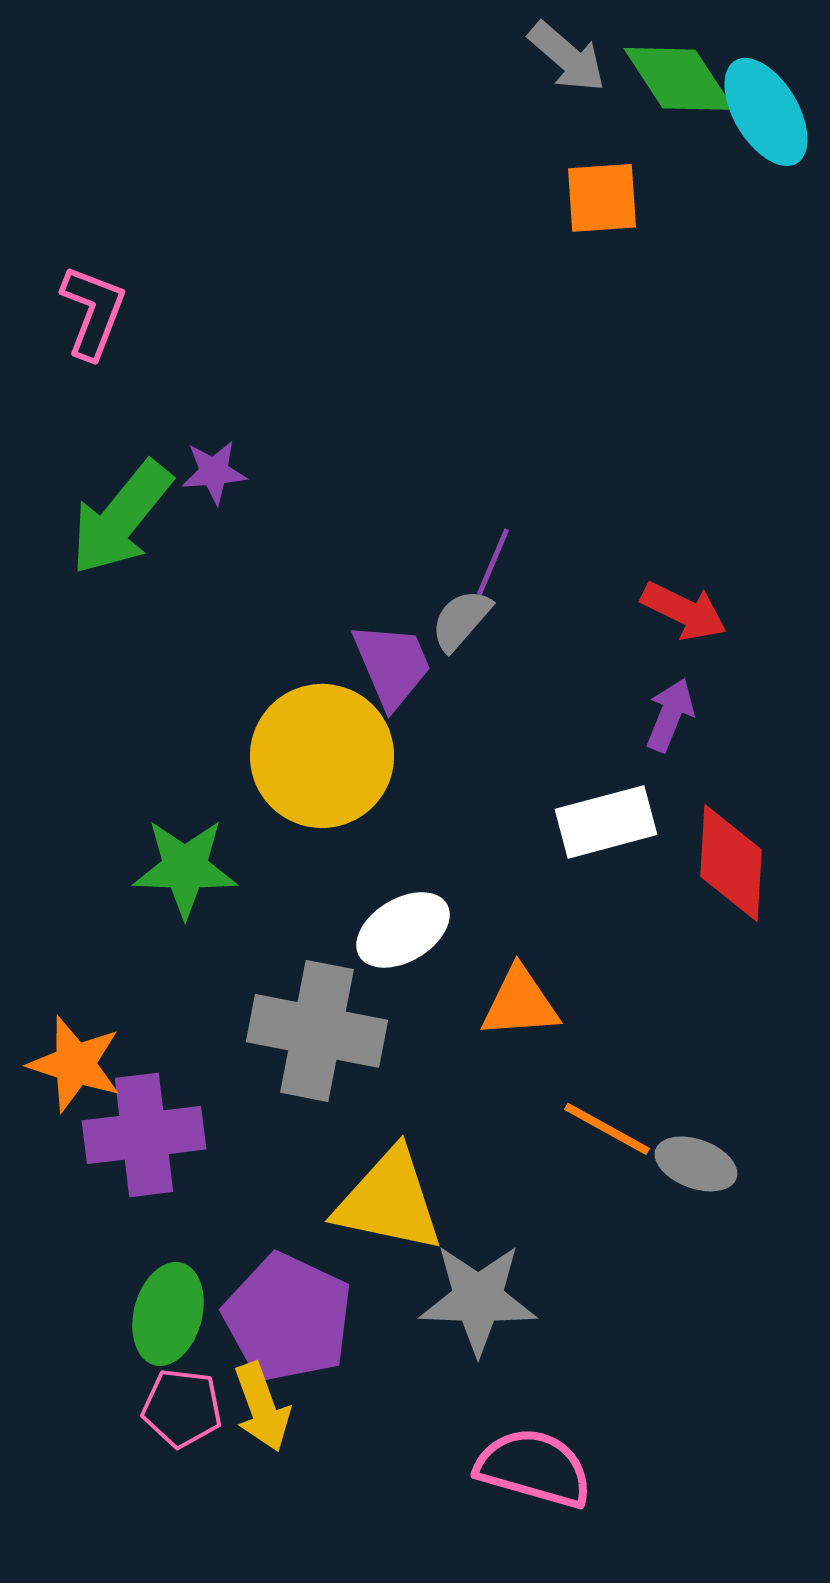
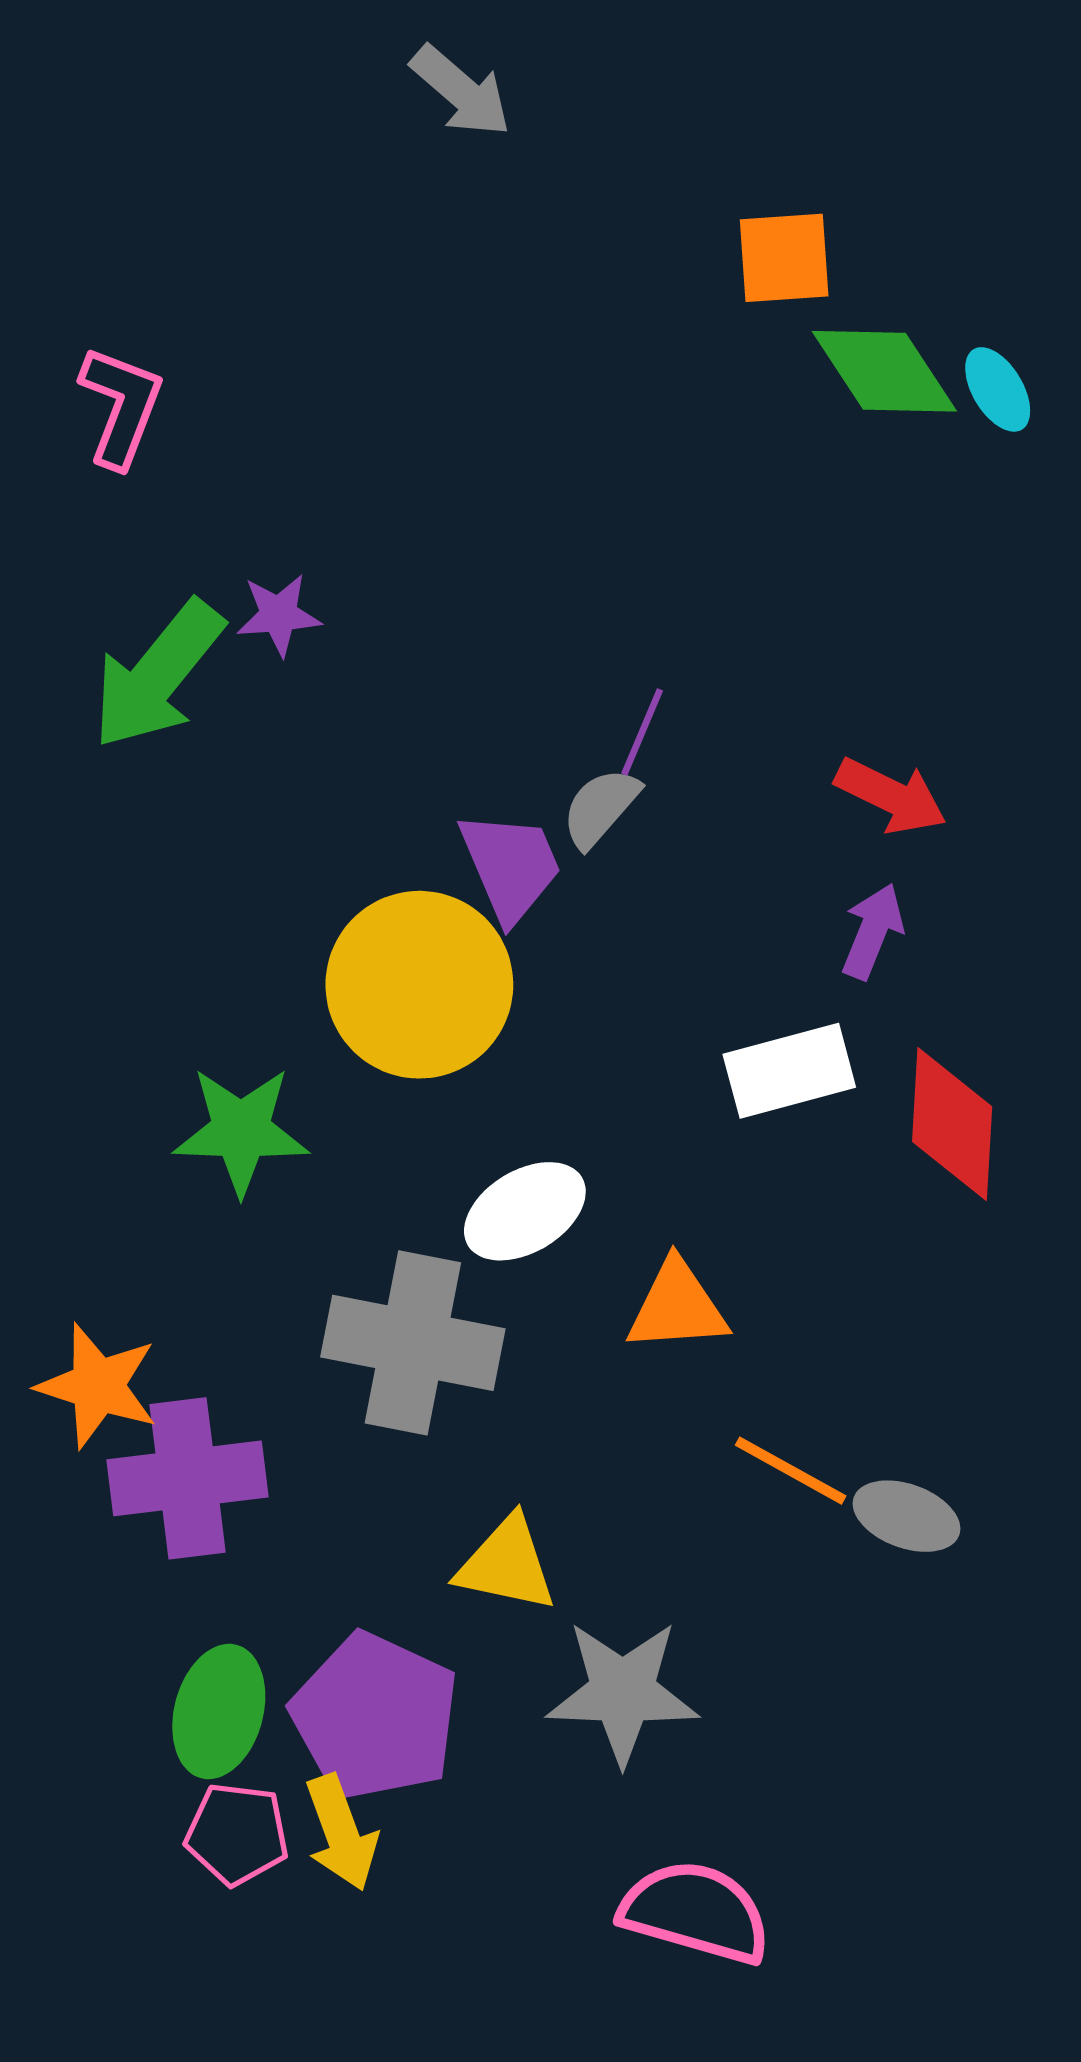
gray arrow: (567, 57) -> (461, 91), moved
green diamond: (679, 79) -> (884, 371), moved
cyan ellipse: (766, 112) -> (998, 389), moved, size x0.6
yellow triangle: (389, 1201) -> (507, 1564), size x0.7

